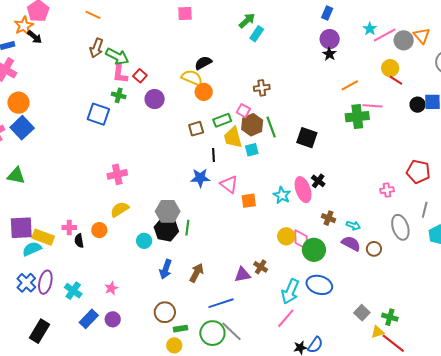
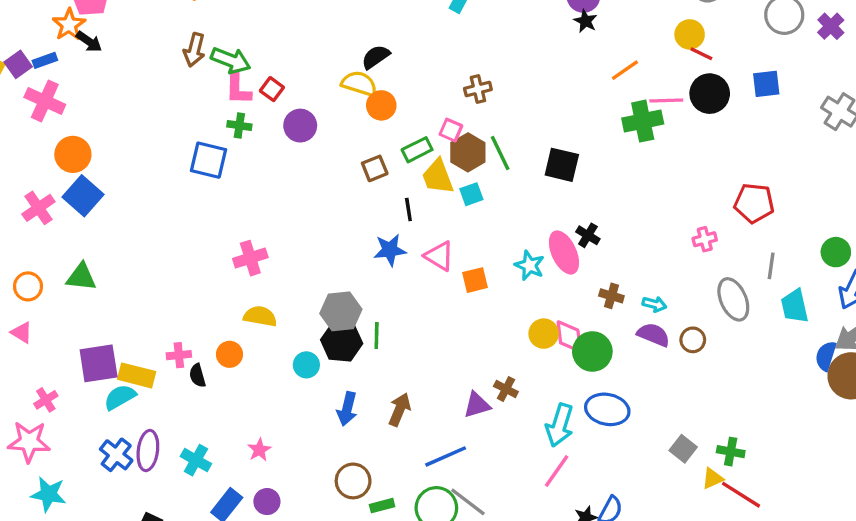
black circle: (418, 105) -> (710, 94), moved, size x1.5
yellow semicircle: (120, 209) -> (260, 316), turned 48

